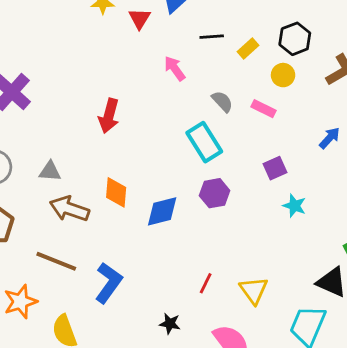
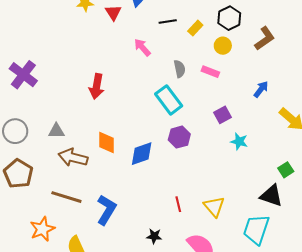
gray semicircle: (222, 101) -> (180, 69), turned 36
red line: (206, 283) -> (178, 204), turned -35

